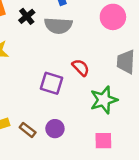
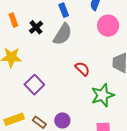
gray semicircle: (58, 26) -> (63, 34), turned -60
purple square: (52, 83) -> (34, 85), moved, turned 30

